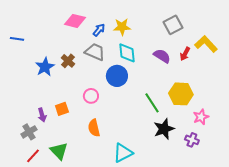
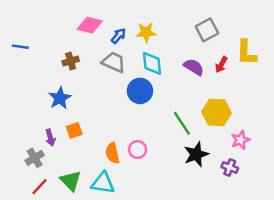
yellow L-shape: (206, 44) -> (246, 53), turned -135
brown cross: (68, 61) -> (71, 61), moved, turned 32
blue star: (45, 67) -> (60, 98), moved
pink circle: (91, 96) -> (138, 150), moved
cyan triangle: (123, 153) -> (103, 183), moved, turned 35

